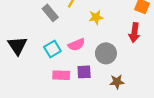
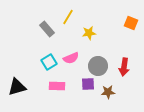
red arrow: (134, 33) -> (124, 67), moved
black triangle: (17, 46) -> (17, 87), moved, turned 48
purple square: (84, 72) -> (88, 84), moved

